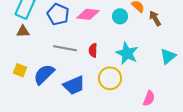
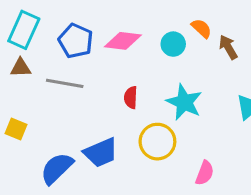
gray line: (65, 48) -> (65, 83), moved
blue semicircle: (44, 74) -> (57, 168), moved
pink semicircle: (149, 98) -> (205, 173), moved

